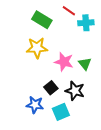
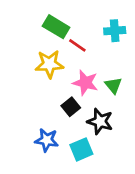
red line: (69, 11) -> (77, 45), moved
black square: (51, 88) -> (71, 107), moved

